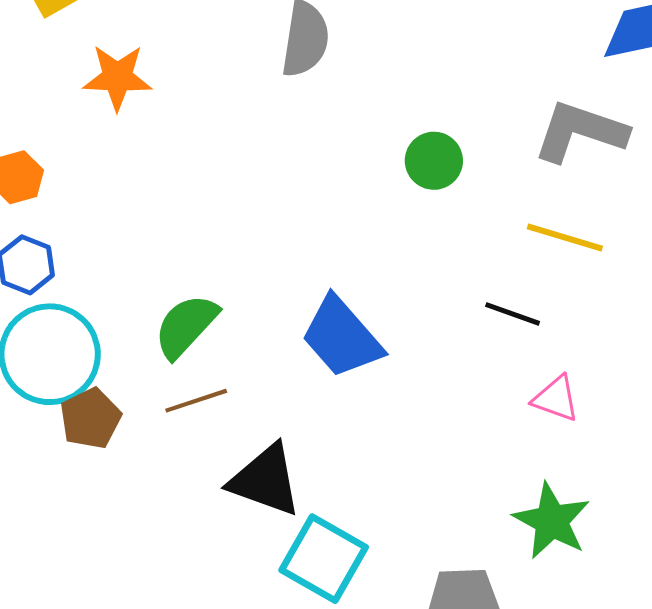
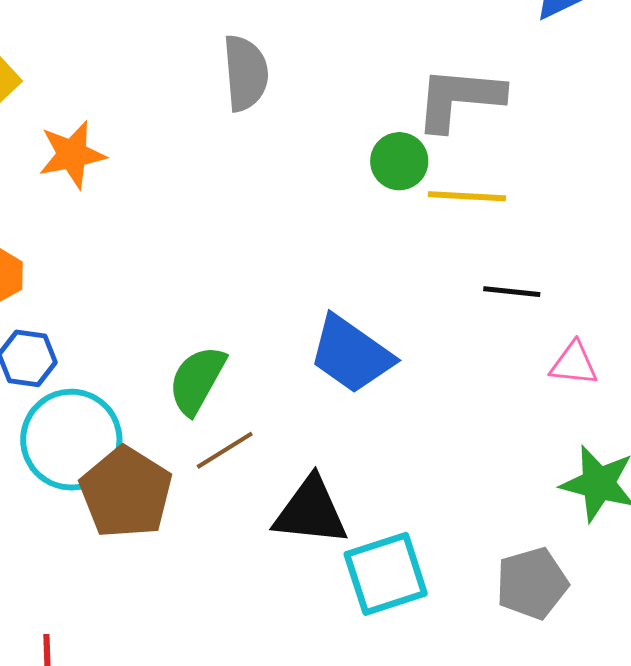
gray L-shape: (580, 132) -> (459, 99), moved
yellow line: (565, 238) -> (467, 196), moved
brown pentagon: (90, 418) -> (126, 492), size x1.5
cyan square: (324, 559) -> (386, 574), turned -34

